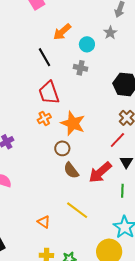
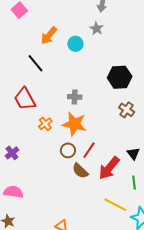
gray cross: (81, 68) -> (75, 97), moved
red trapezoid: (49, 93) -> (25, 99), moved
red line: (117, 140) -> (89, 150), moved
yellow line: (77, 210) -> (115, 205), moved

